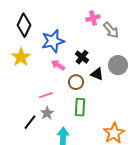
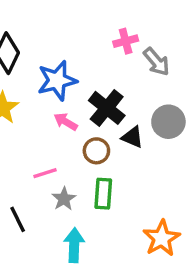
black cross: (82, 57) -> (107, 108), size x1.5
gray star: (47, 113) -> (64, 199), moved
black line: (30, 122) -> (18, 219), turned -63

